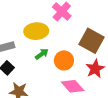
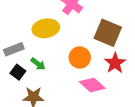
green arrow: (42, 54) -> (38, 64), moved, turned 80

